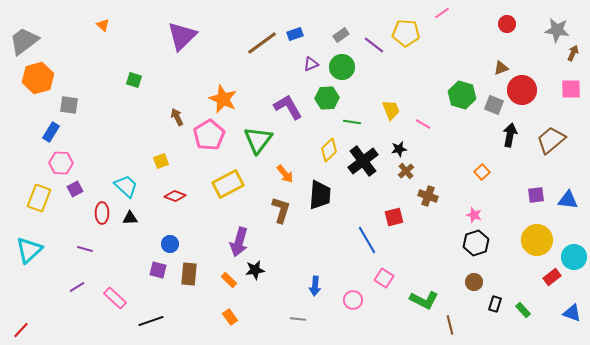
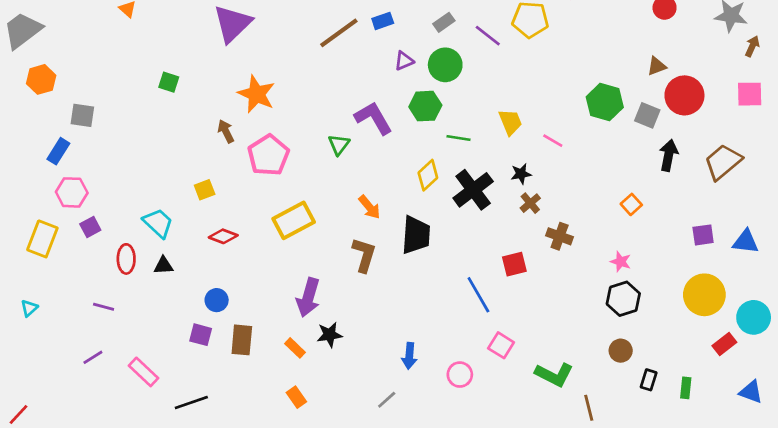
orange hexagon: (38, 78) -> (41, 79), size x0.7
orange star: (223, 99) -> (256, 94), moved
green triangle: (258, 140) -> (339, 145), moved, size x0.6
cyan triangle: (29, 250) -> (29, 308), size x0.5
green rectangle: (523, 310) -> (686, 388), turned 49
gray line: (298, 319) -> (387, 400), turned -49

